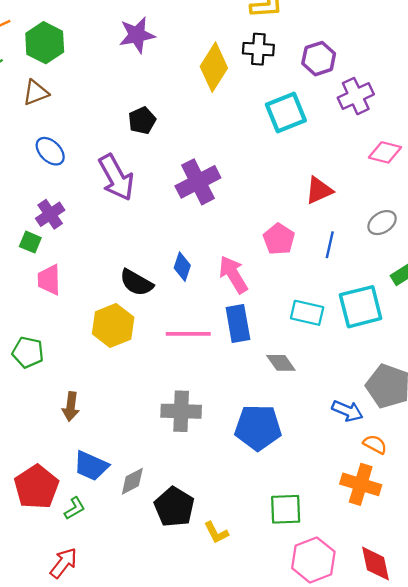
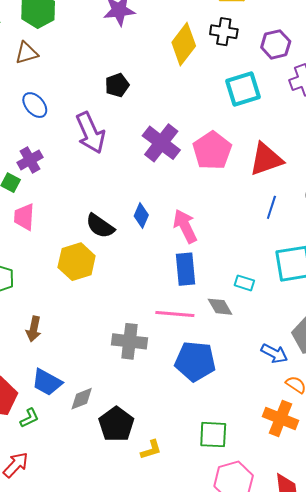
purple cross: (198, 182) -> (161, 143), turned -30
red triangle: (319, 190) -> (266, 159), size x1.4
pink pentagon: (279, 239) -> (212, 151), moved, size x1.4
cyan rectangle: (307, 313) -> (244, 283), moved, size x0.7
pink line: (188, 334) -> (175, 314), moved
yellow L-shape: (216, 533) -> (151, 450), turned -85

